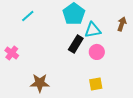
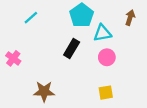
brown arrow: (122, 24) -> (130, 18), moved
black rectangle: (76, 44) -> (72, 48), moved

